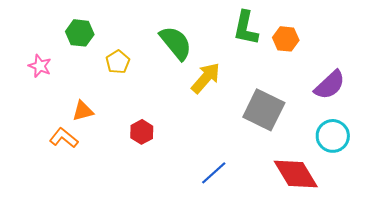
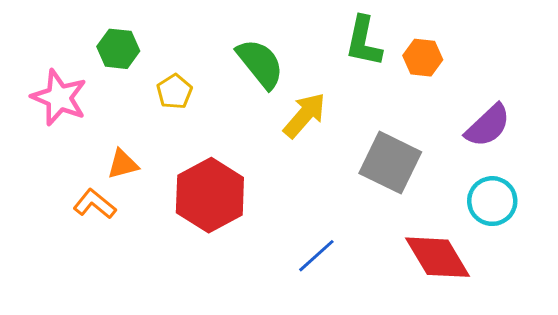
pink star: (40, 66) -> (59, 98), size x1.6
red hexagon: (142, 132) -> (210, 195), size x2.0

